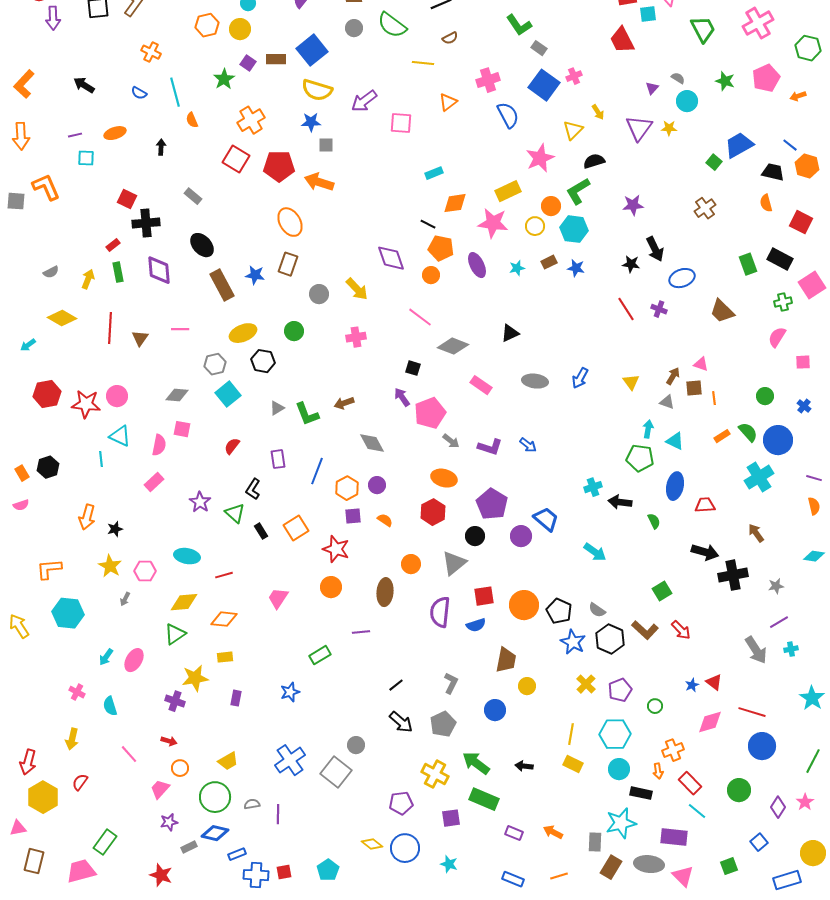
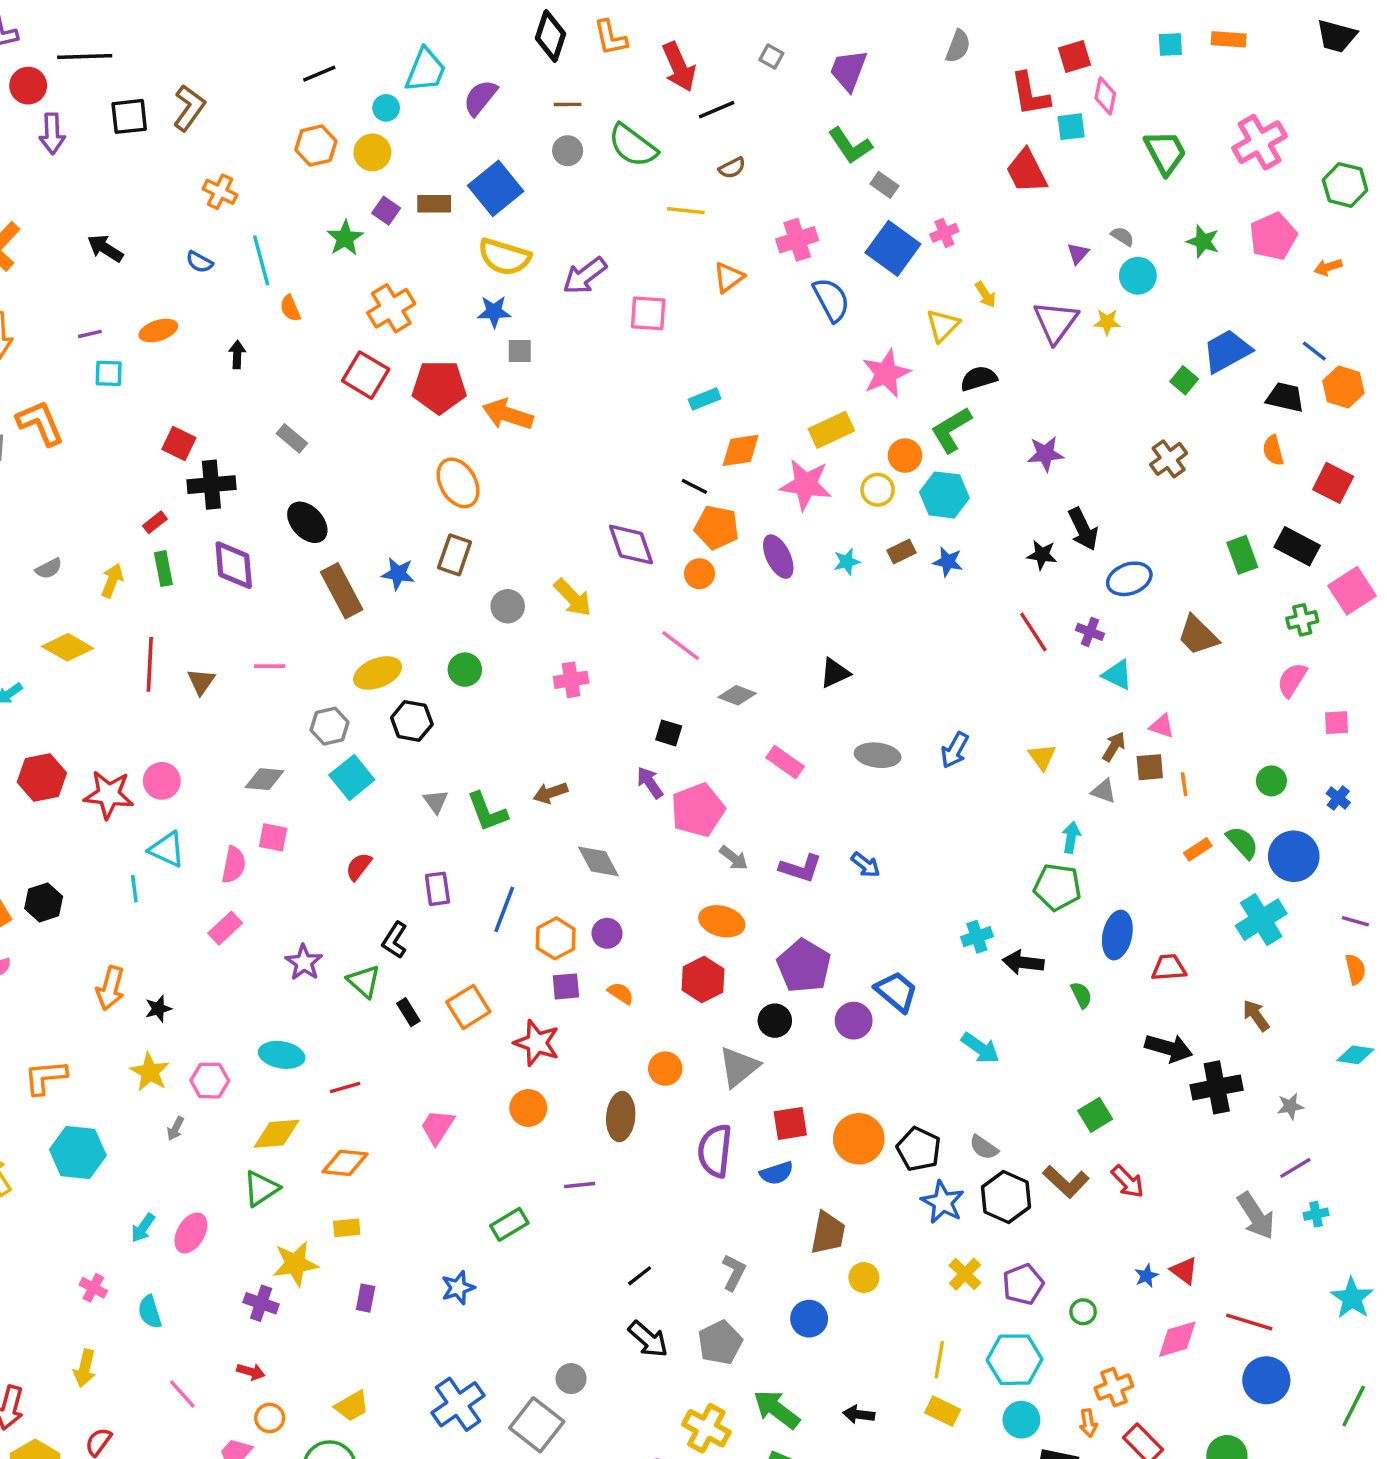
gray diamond: (453, 346) -> (737, 695), size x0.7
gray triangle: (277, 408) -> (436, 801), turned -35
cyan triangle: (675, 441) -> (1117, 675), moved

